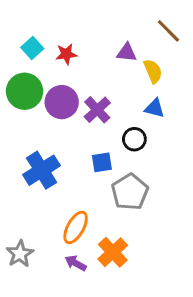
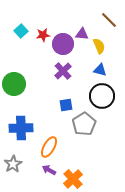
green circle: (25, 91) -> (14, 84), moved
purple circle: (62, 102) -> (63, 44), moved
black circle: (134, 139) -> (102, 96), moved, size x1.6
blue cross: (42, 170) -> (21, 128), moved, turned 30
orange cross: (113, 252) -> (73, 179), moved

